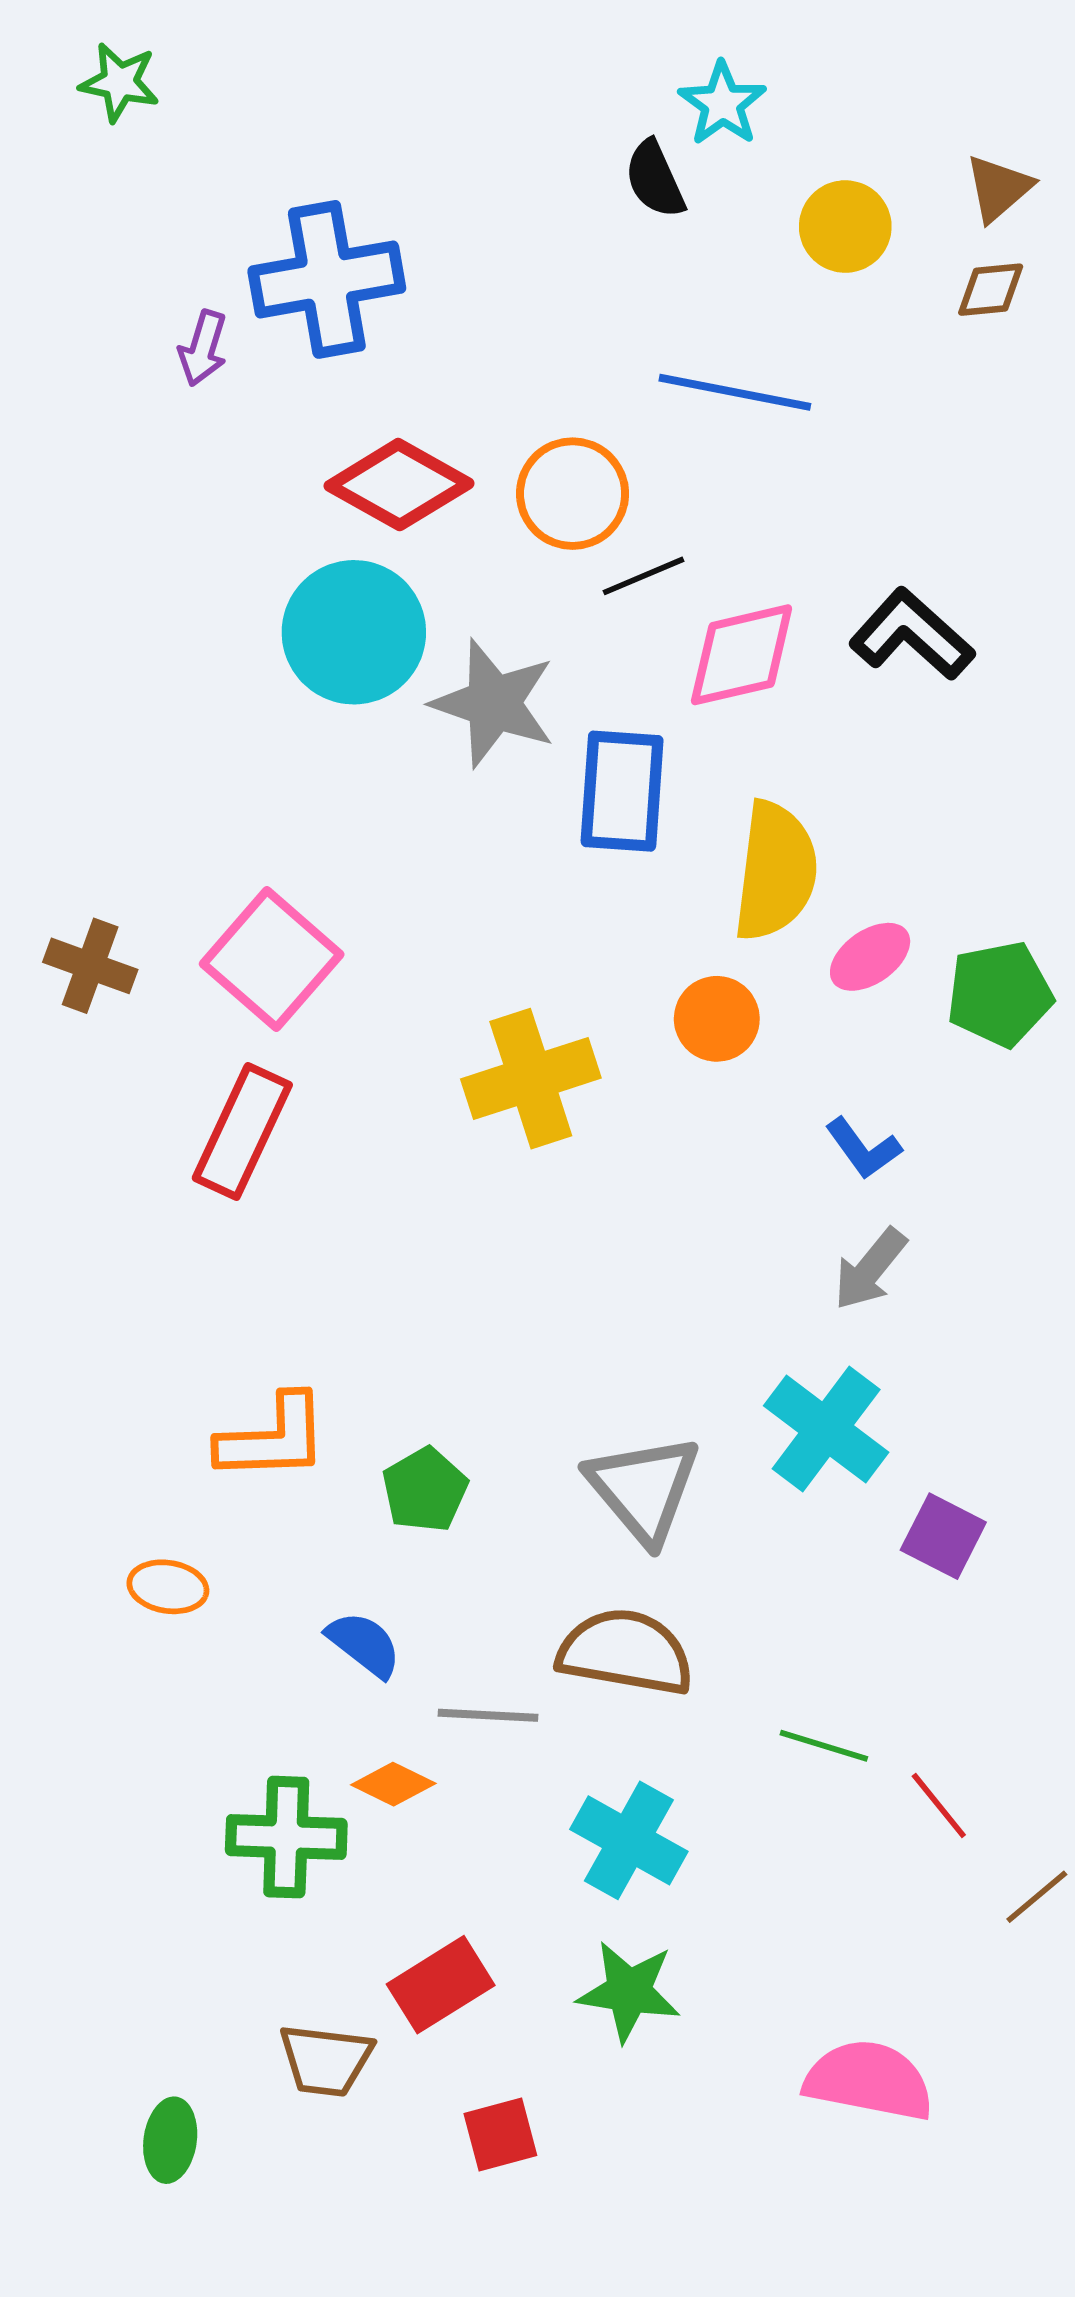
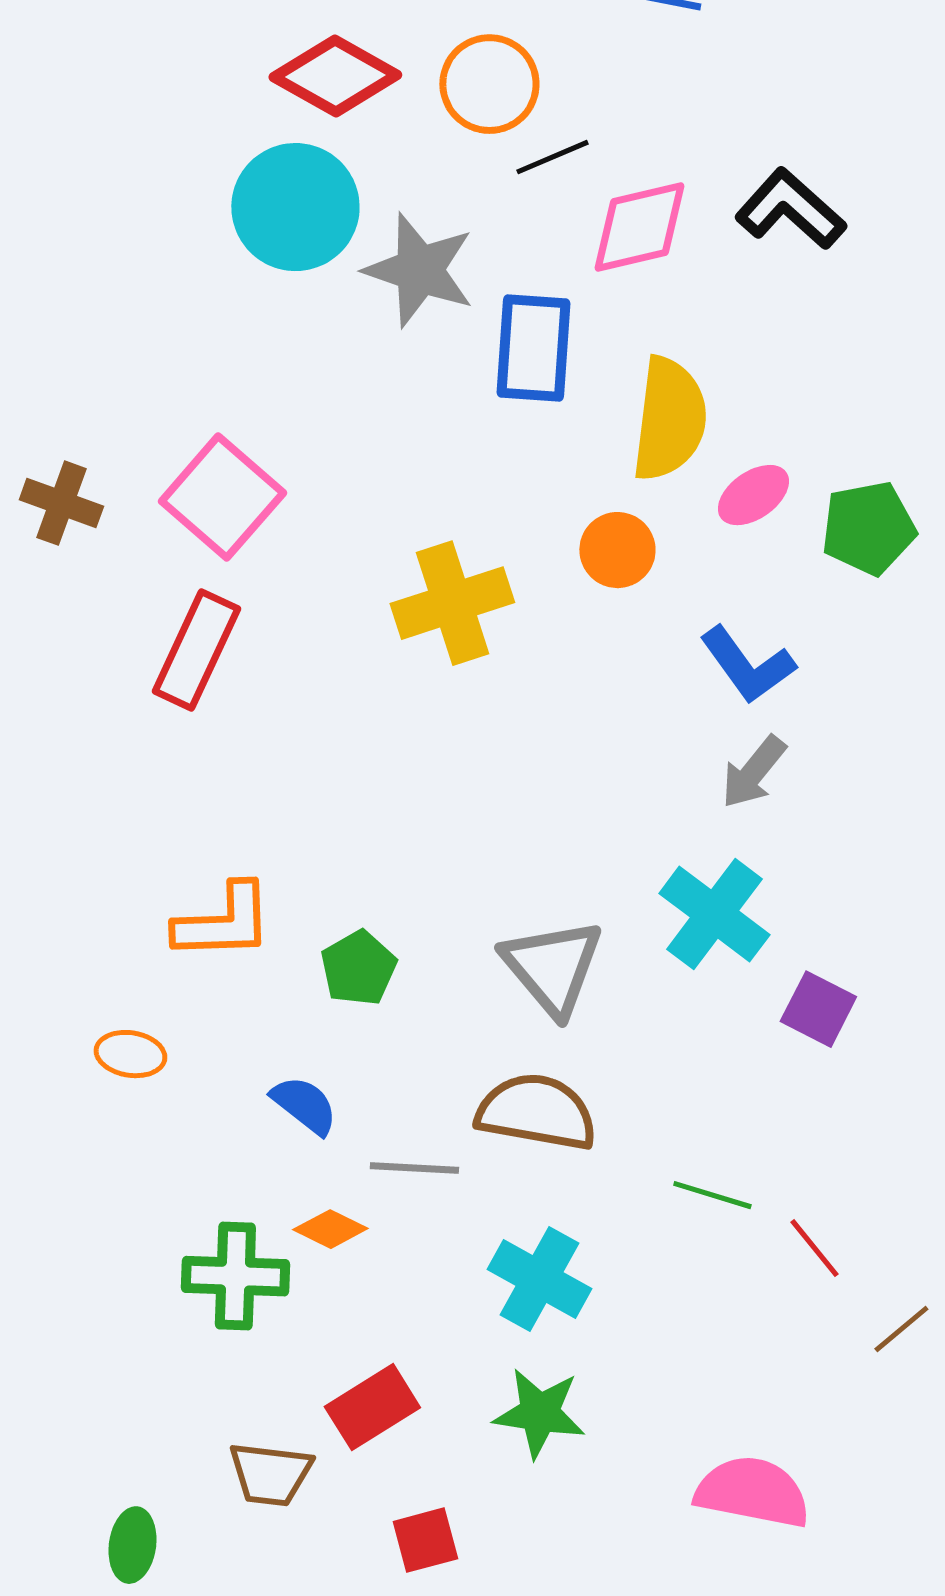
blue L-shape: (863, 1148) -> (747, 665), size x1.4

